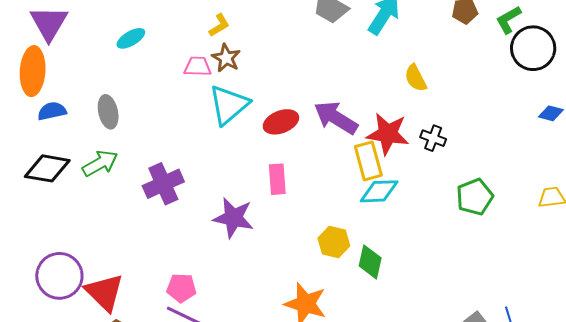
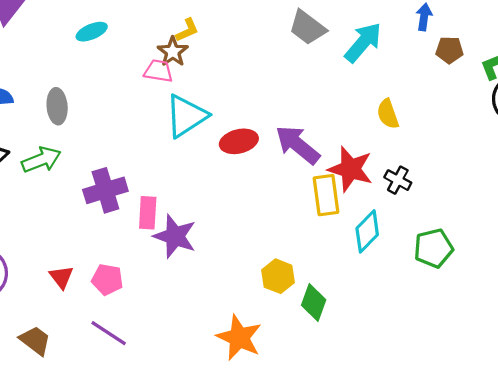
brown star: (226, 58) -> (173, 52), moved
pink rectangle: (277, 179) -> (148, 213), moved
cyan diamond: (379, 191) -> (367, 231), moved, turned -51
pink pentagon: (181, 288) -> (107, 279), moved
red triangle: (104, 292) -> (61, 277), moved, size x0.6

